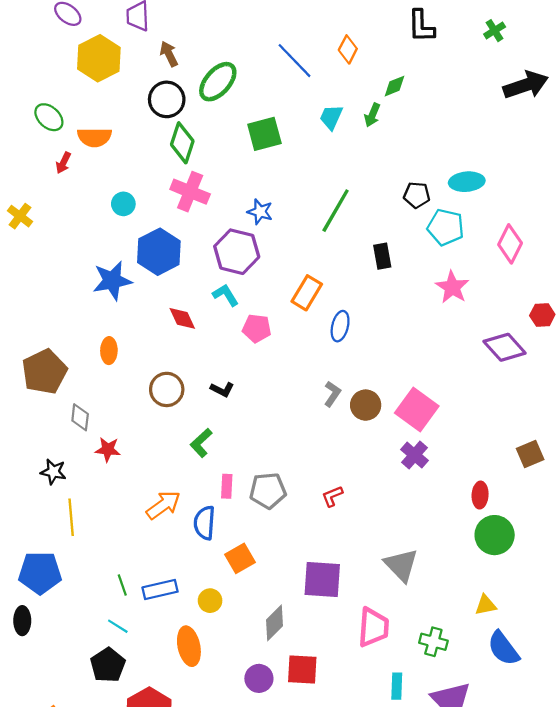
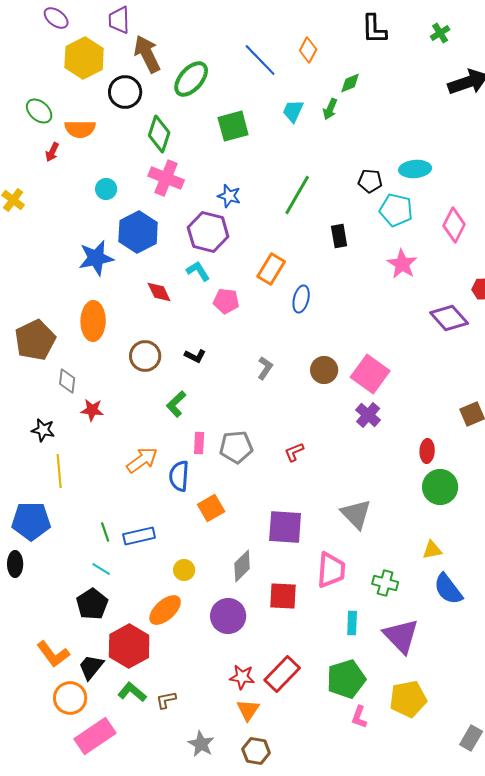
brown arrow: (169, 54) -> (147, 54), size x1.6
black circle: (167, 99) -> (125, 92), moved
orange ellipse: (109, 351) -> (93, 321), size x1.6
gray L-shape: (332, 394) -> (265, 368), moved
yellow circle: (210, 601) -> (184, 570), moved
orange ellipse: (189, 646) -> (165, 610), moved, turned 60
red square: (302, 670) -> (283, 596), moved
purple circle: (259, 678) -> (228, 616), size x1.4

